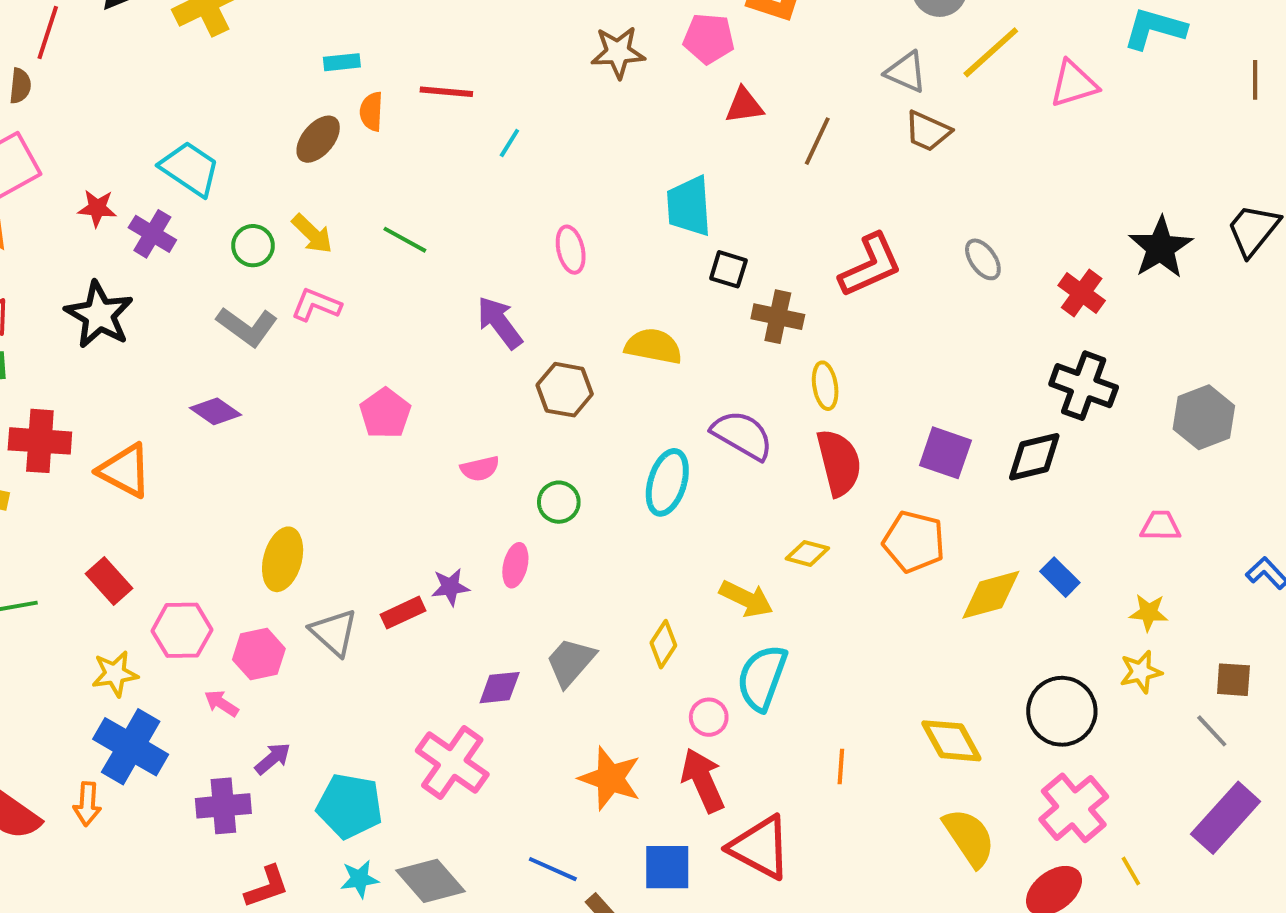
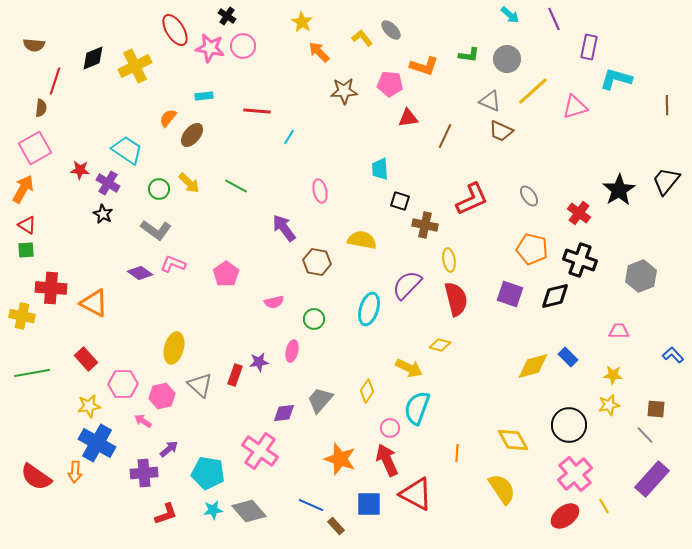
orange semicircle: (371, 111) -> (168, 118), moved, turned 36
cyan trapezoid: (689, 206) -> (380, 169), size x0.7
pink L-shape: (316, 305) -> (173, 264), moved
black star: (99, 315) -> (103, 214), moved, size x0.6
purple semicircle: (742, 435) -> (407, 285), turned -76
orange pentagon: (914, 542) -> (532, 249), moved
red rectangle: (403, 613) -> (235, 375), turned -45
yellow semicircle: (969, 837) -> (502, 489), moved

